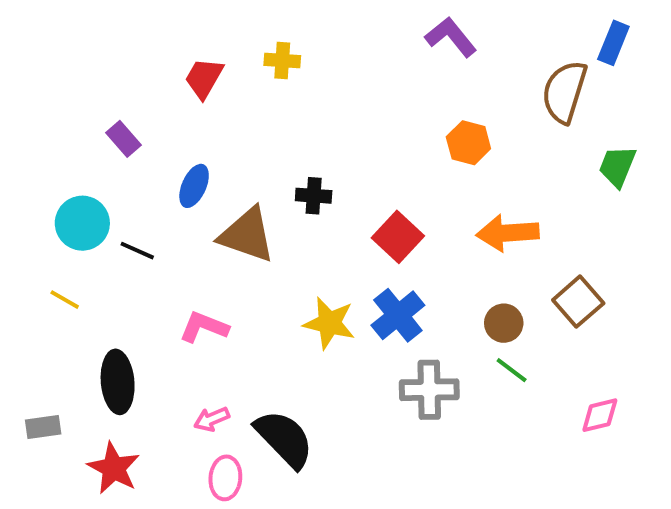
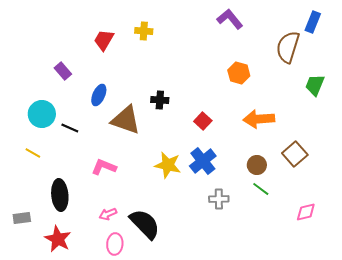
red square: (398, 237) -> (203, 121), size x0.7
gray cross: (429, 390) -> (219, 199), size x0.7

